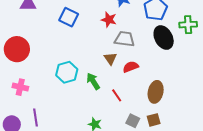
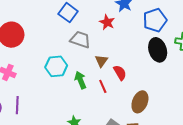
gray trapezoid: (125, 39) -> (80, 40), moved
red semicircle: (131, 67) -> (120, 73), turned 70
red line: (117, 95) -> (103, 86), moved

